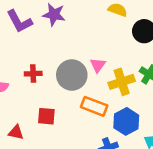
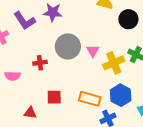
gray circle: (72, 75) -> (68, 46), moved
orange rectangle: (94, 106) -> (90, 99), moved

